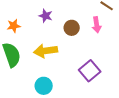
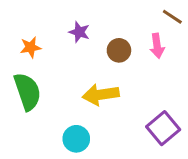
yellow arrow: (46, 51) -> (101, 95), moved
purple square: (90, 71) -> (163, 128), moved

